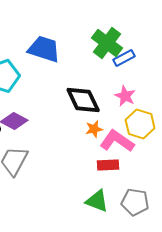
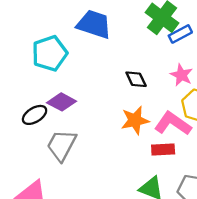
black diamond: (83, 100) -> (136, 79), size x0.6
orange star: (94, 129) -> (135, 120), moved, size x1.5

